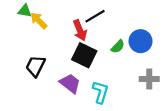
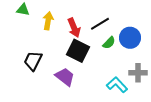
black line: (95, 16) -> (100, 24), moved
yellow arrow: (39, 21) -> (48, 21), moved, turned 54
cyan L-shape: (100, 92) -> (117, 85), moved, turned -60

